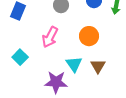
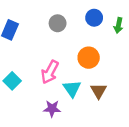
pink arrow: (50, 37) -> (50, 72), moved
purple star: (56, 82) -> (52, 109), size x0.7

